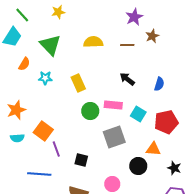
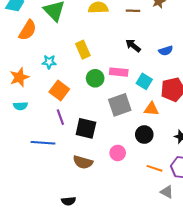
orange semicircle: (24, 64) -> (28, 30), size x1.5
cyan star: (45, 78) -> (49, 62), moved
blue semicircle: (159, 84) -> (166, 51), turned 56
orange square: (43, 131) -> (59, 91), moved
orange triangle: (153, 149) -> (151, 109), moved
black square: (81, 160) -> (86, 128), size x1.5

